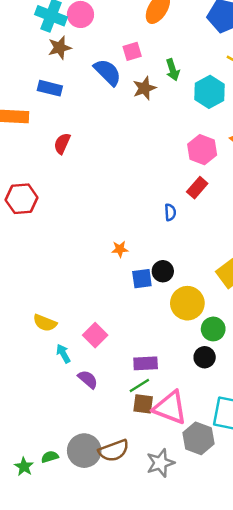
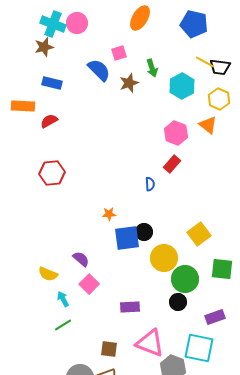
brown star: (60, 48) -> (44, 47), moved
red semicircle: (62, 143) -> (49, 121), moved, turned 36
red hexagon: (22, 199) -> (52, 173), moved
blue square: (142, 279) -> (127, 238), size x1.5
green circle: (213, 329) -> (185, 279), size x1.4
purple semicircle: (88, 379) -> (81, 259), moved
green line: (139, 385) -> (63, 325), moved
brown square: (143, 404) -> (109, 349), moved

